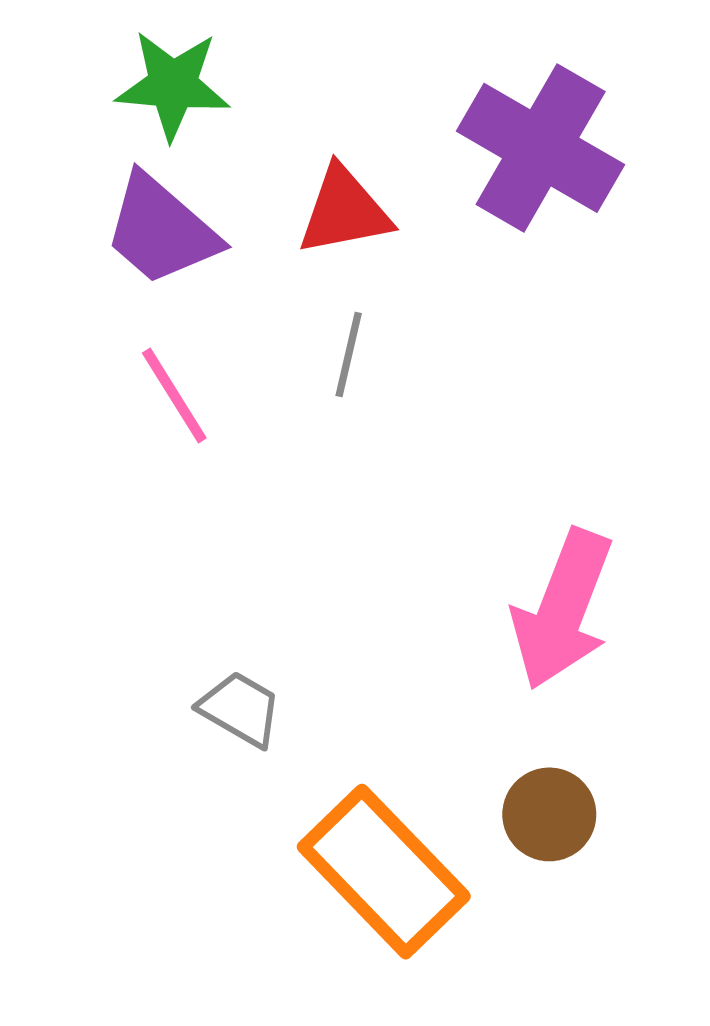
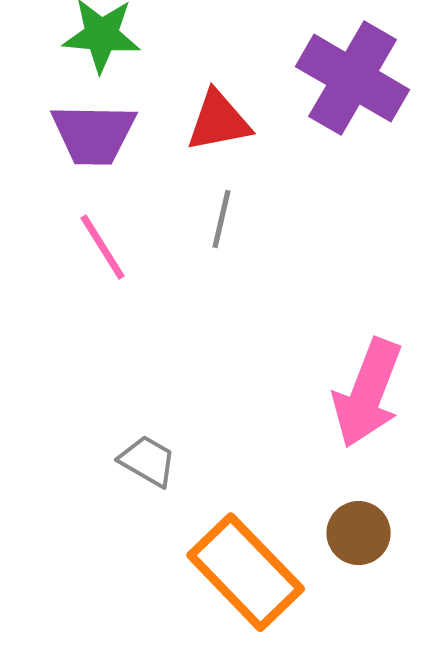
purple trapezoid: (161, 230) -> (94, 134), turned -40

